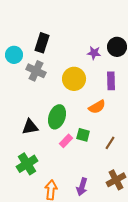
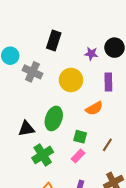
black rectangle: (42, 43) -> (54, 41), moved
pink rectangle: (66, 141) -> (78, 156), moved
green cross: (27, 164) -> (43, 155), moved

